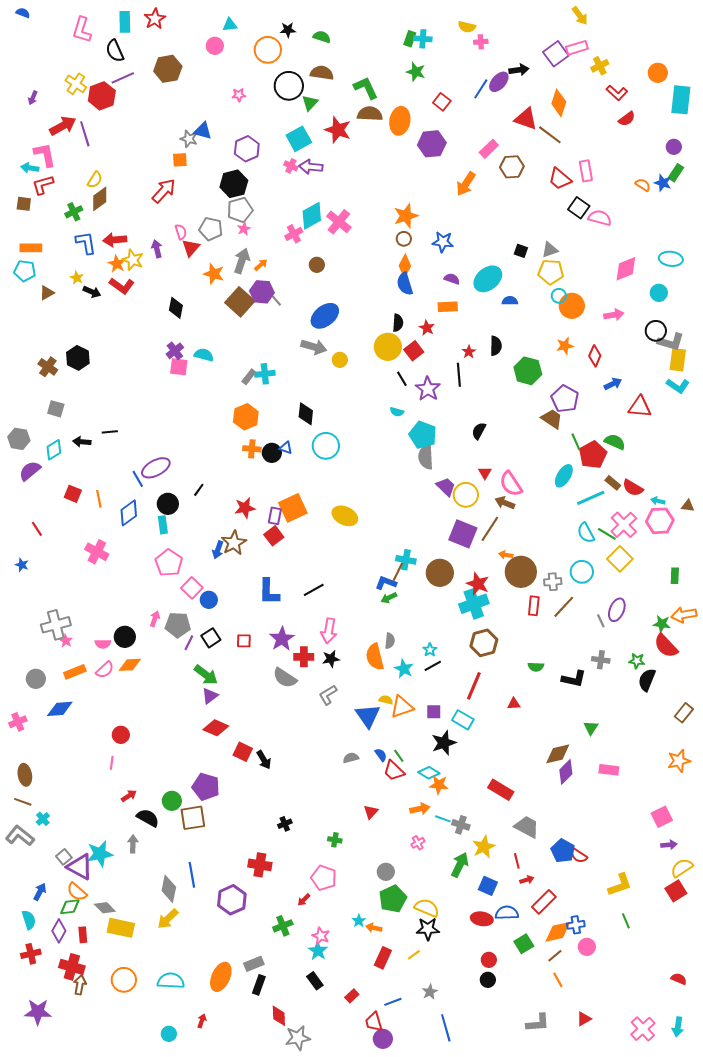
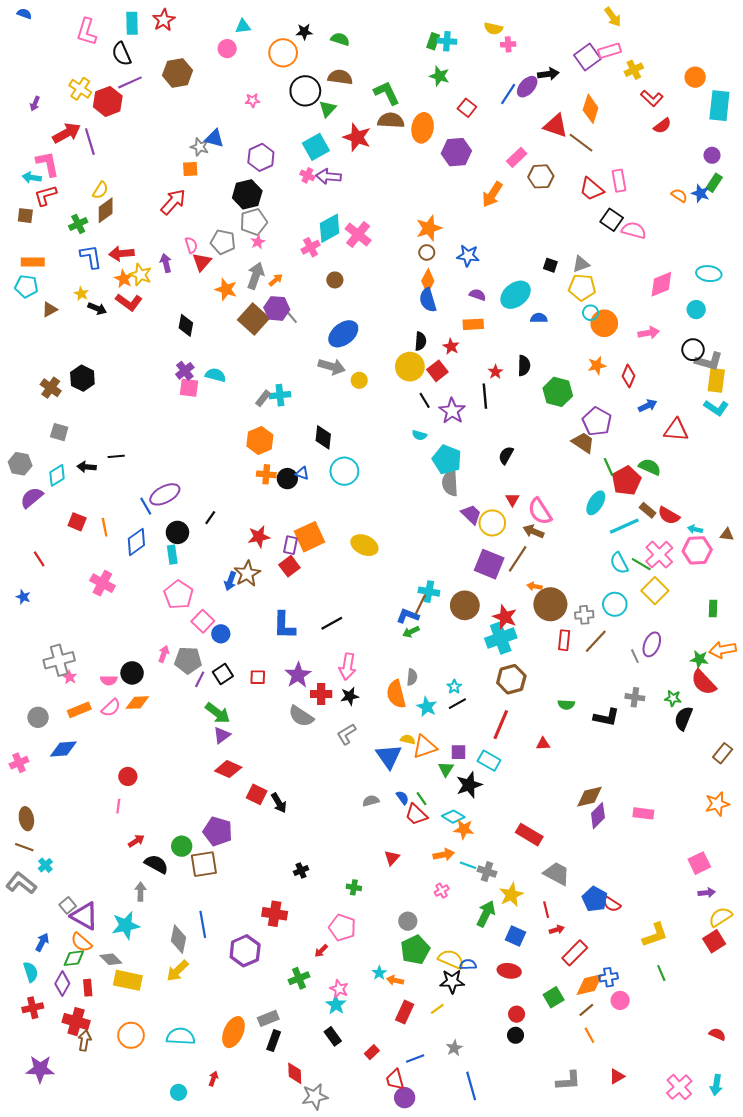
green triangle: (591, 728) -> (446, 769), moved
cyan star: (100, 854) -> (126, 925), moved
blue semicircle: (507, 913) -> (468, 964), moved, size x0.7

